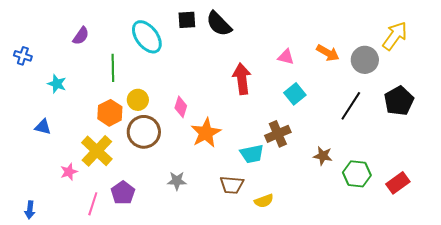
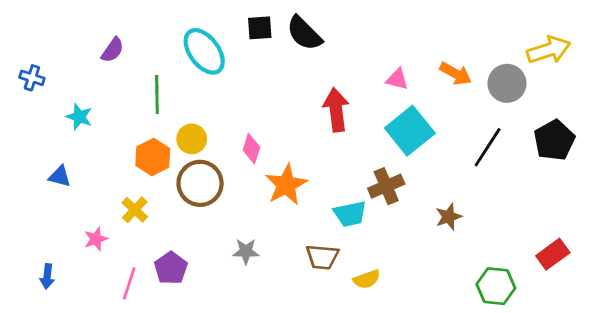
yellow arrow: (395, 36) -> (549, 50), turned 36
cyan square: (295, 94) -> (410, 131), size x1.6
yellow cross: (97, 151) -> (135, 210), size x0.6
brown star: (323, 156) -> (449, 217), turned -30
green hexagon: (357, 174) -> (496, 286), moved
blue arrow: (30, 210) -> (47, 276), moved

